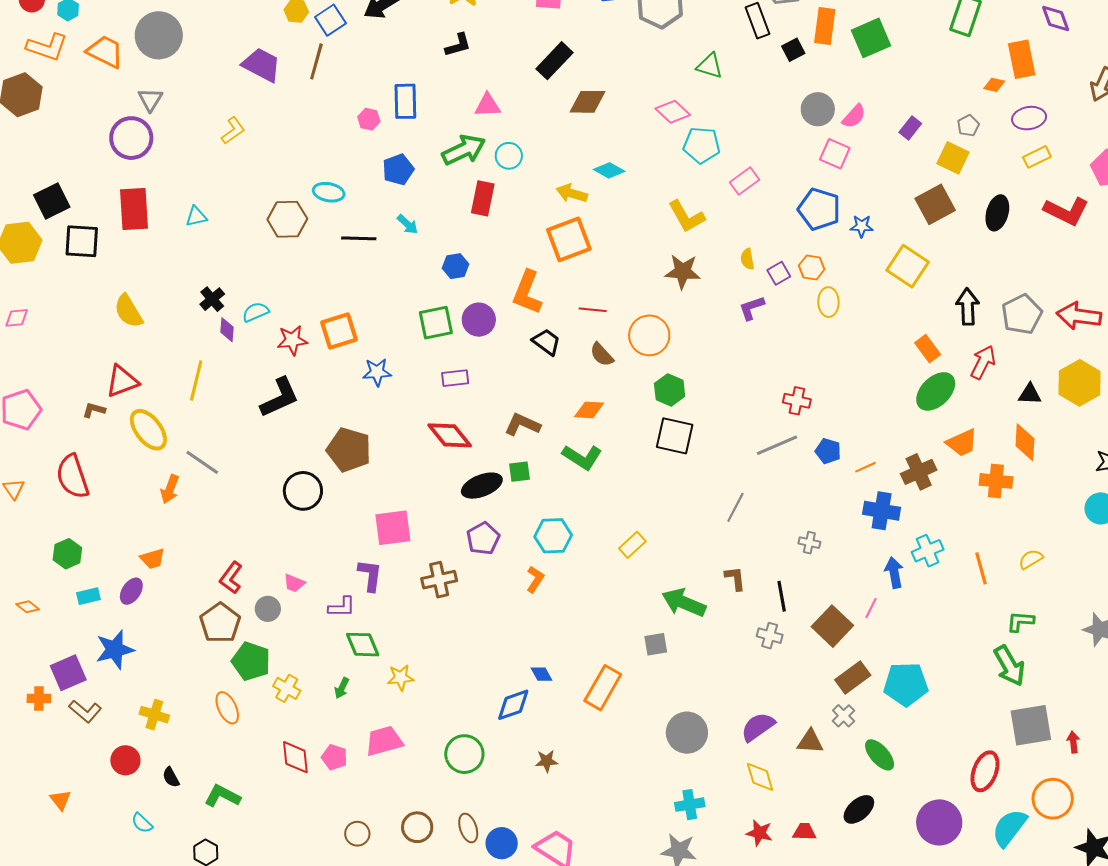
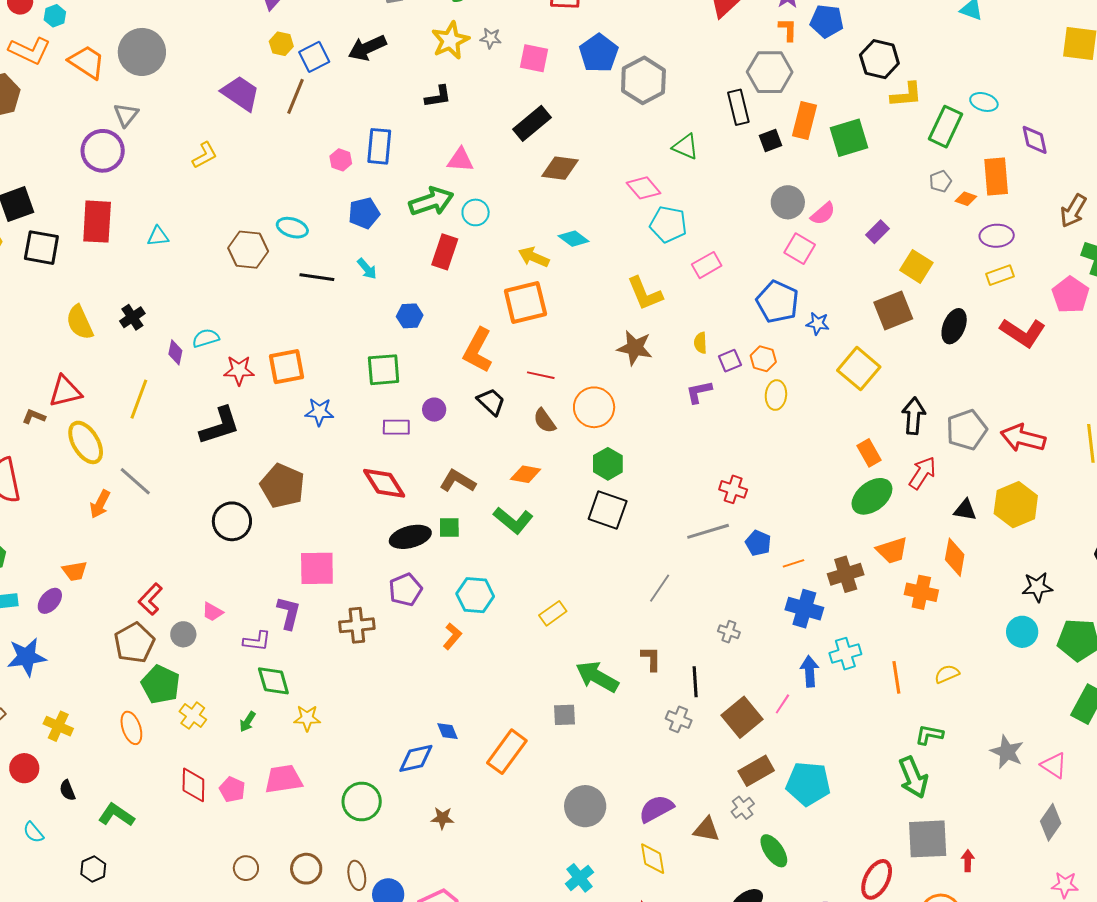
gray pentagon: (968, 126) -> (940, 181), moved
black cross: (212, 299) -> (132, 317), moved
purple circle: (479, 320) -> (434, 410), moved, size x0.7
cyan cross: (690, 805) -> (579, 878), turned -36

